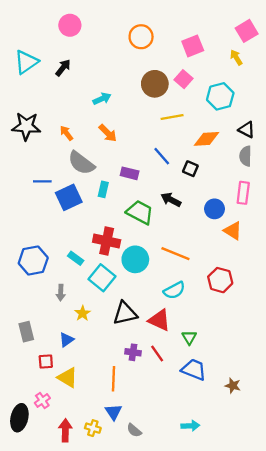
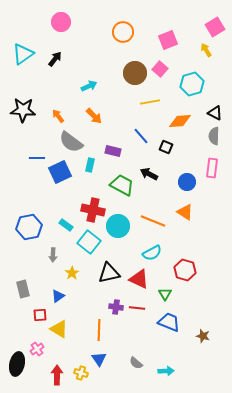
orange triangle: (233, 231) -> (185, 212), moved
red hexagon: (220, 280) -> (185, 270), moved
red line: (157, 353) -> (137, 308), turned -49
gray semicircle: (134, 430) -> (136, 363), moved

